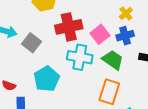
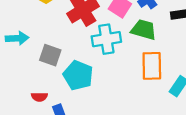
gray square: (31, 43) -> (50, 55), moved

